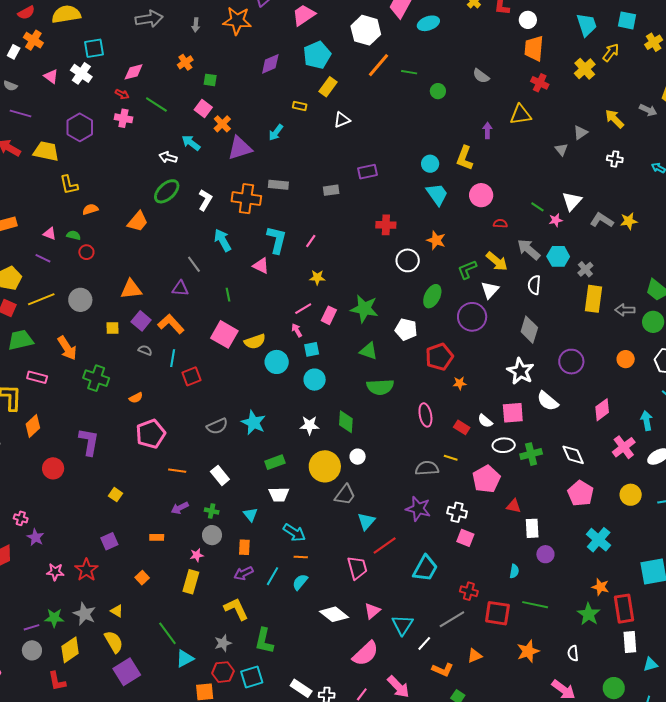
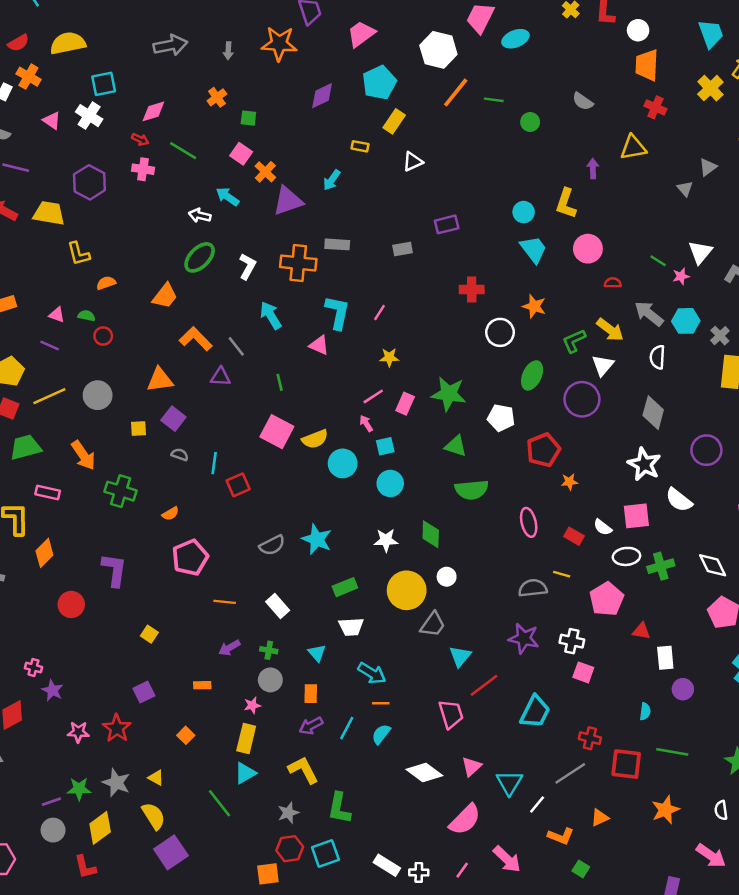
orange L-shape: (171, 324) -> (196, 339), moved
cyan triangle: (185, 659) -> (245, 773), moved

